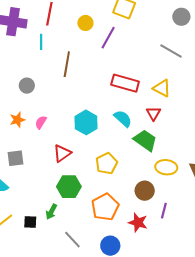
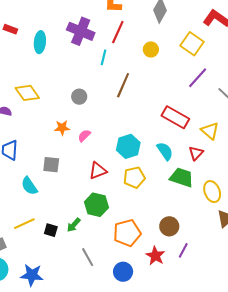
purple line: (108, 38) -> (198, 78), moved
green trapezoid: (145, 140) -> (182, 178), turned -30
yellow pentagon: (107, 164) -> (134, 177), moved
yellow ellipse: (166, 167) -> (212, 192), moved, turned 50

